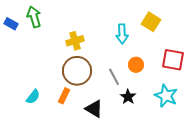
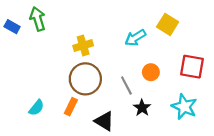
cyan arrow: (122, 34) -> (135, 38), turned 60

